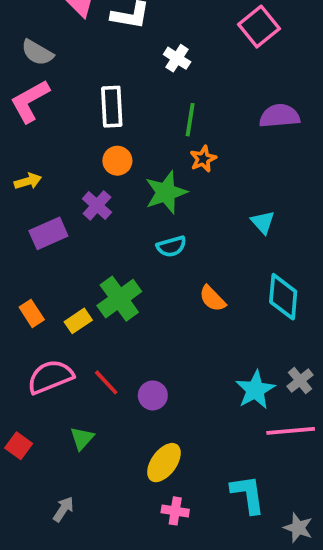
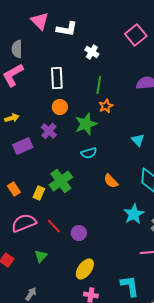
gray semicircle: (37, 53) -> (17, 49), turned 60
yellow rectangle: (78, 321) -> (39, 193), turned -32
cyan star: (255, 390) -> (134, 214), moved

